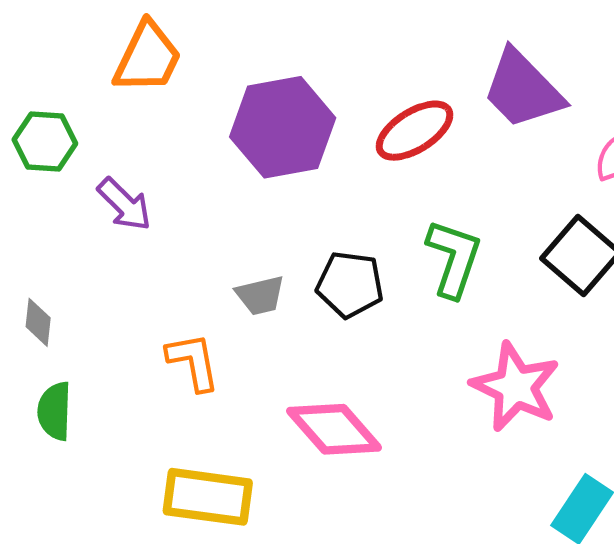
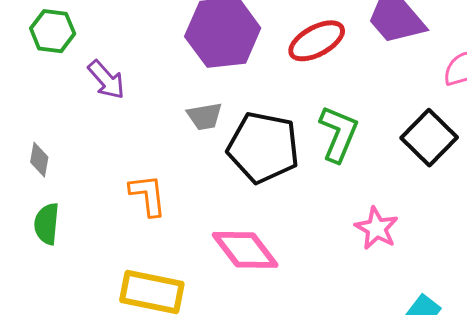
black pentagon: (350, 285) -> (263, 147), size x1.5
gray trapezoid: (260, 295) -> (205, 116), moved
pink star: (516, 387) -> (376, 228), size x0.7

